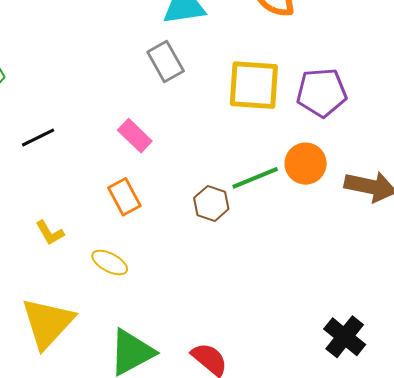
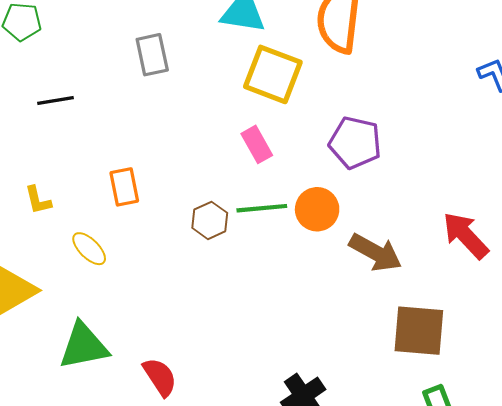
gray rectangle: (166, 61) -> (152, 55), moved
yellow square: (254, 85) -> (273, 74), moved
pink rectangle: (135, 136) -> (257, 144), moved

